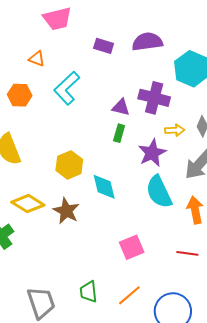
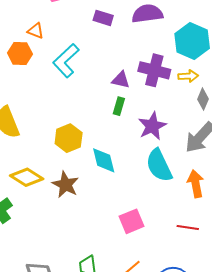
orange hexagon: (20, 95) -> (20, 53), moved
yellow arrow: (175, 130) -> (188, 76), moved

